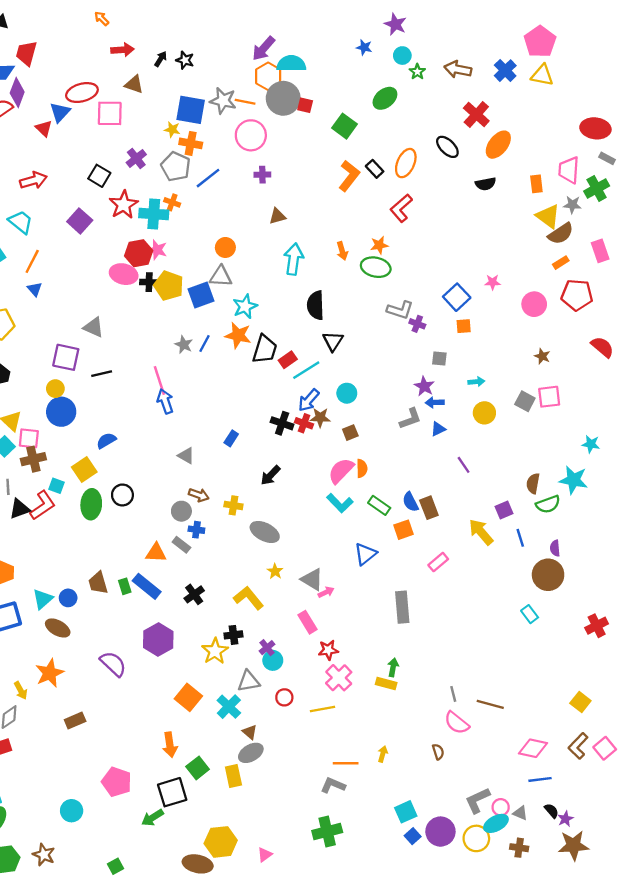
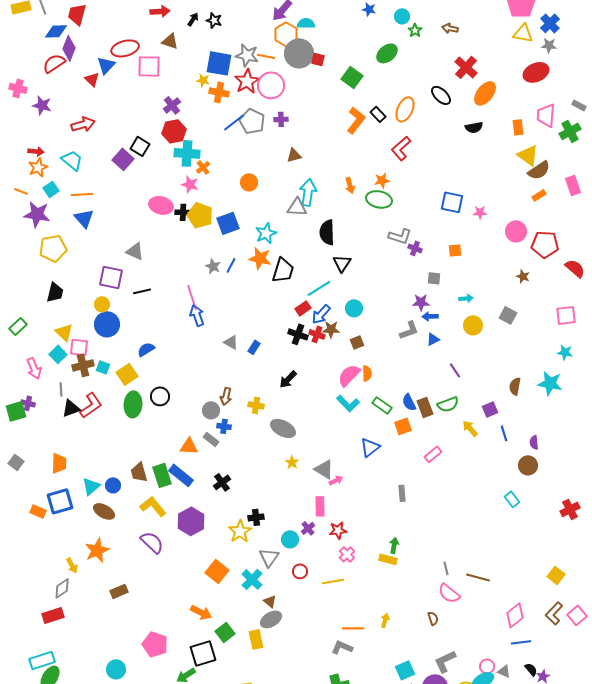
cyan semicircle: (291, 64) -> (306, 23), size x0.7
brown arrow: (458, 69) -> (450, 28), size x0.7
blue cross: (505, 71) -> (550, 23), moved
red ellipse: (595, 128) -> (536, 72), moved, turned -30
gray pentagon: (176, 167) -> (252, 121), moved
black square: (99, 176) -> (140, 146), moved
orange cross: (172, 202) -> (203, 167), moved, turned 32
red star: (124, 205) -> (247, 81), moved
gray star: (572, 205) -> (549, 45), moved
red hexagon: (139, 253) -> (174, 131), moved
orange line: (32, 261) -> (82, 194), turned 60
gray triangle: (221, 276) -> (297, 207), moved
blue triangle: (35, 289) -> (84, 218), size x1.5
red pentagon: (577, 295) -> (545, 244), moved
blue square: (457, 297) -> (452, 202), moved, turned -35
red rectangle: (288, 360) -> (303, 308), moved
purple star: (424, 386) -> (421, 302), turned -30
pink square: (549, 397) -> (566, 315), moved
gray triangle: (186, 456) -> (231, 342), moved
cyan square: (57, 486) -> (103, 367), moved
brown arrow: (199, 495) -> (226, 396), turned 84
green semicircle: (548, 504) -> (448, 404), moved
yellow arrow: (481, 532) -> (470, 428), size x0.7
brown circle: (548, 575) -> (528, 465), size x0.7
green rectangle: (125, 586) -> (162, 475), size x1.6
yellow L-shape: (249, 598) -> (153, 506), moved
gray rectangle: (402, 607) -> (402, 493), size x0.6
pink rectangle: (307, 622) -> (320, 506), turned 30
purple cross: (267, 648) -> (308, 528), moved
pink cross: (339, 678) -> (347, 554), size x0.7
gray triangle: (249, 681) -> (269, 557), turned -45
orange arrow: (170, 745) -> (201, 612), turned -55
pink diamond: (533, 748) -> (515, 615), turned -50
gray L-shape: (477, 800) -> (445, 661), moved

